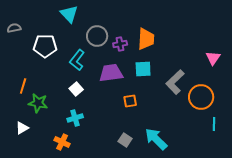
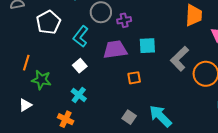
orange trapezoid: (146, 39) -> (194, 15), moved
white pentagon: (45, 46) -> (48, 22), turned -30
cyan cross: (75, 118) -> (79, 95), turned -35

